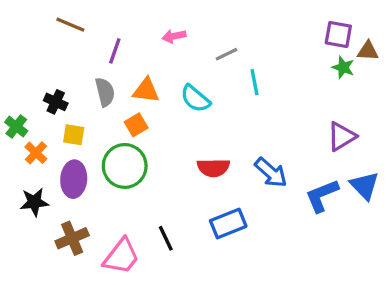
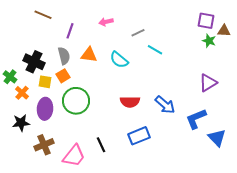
cyan line: (254, 82) -> (155, 50), turned -49
black cross: (56, 102) -> (34, 62), size x1.5
orange square: (136, 125) -> (63, 76), moved
blue triangle: (365, 186) -> (217, 138), moved

